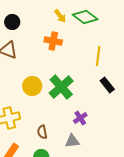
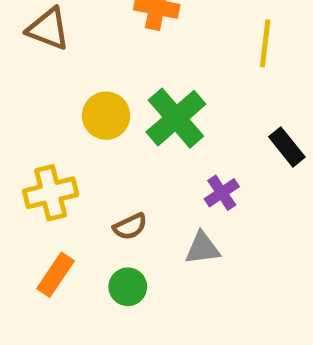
black rectangle: (107, 85) -> (287, 147), moved
brown semicircle: (42, 132) -> (130, 227), turned -104

